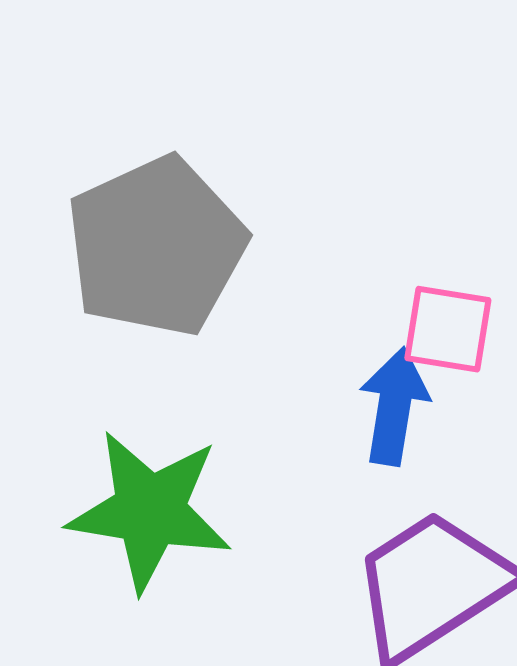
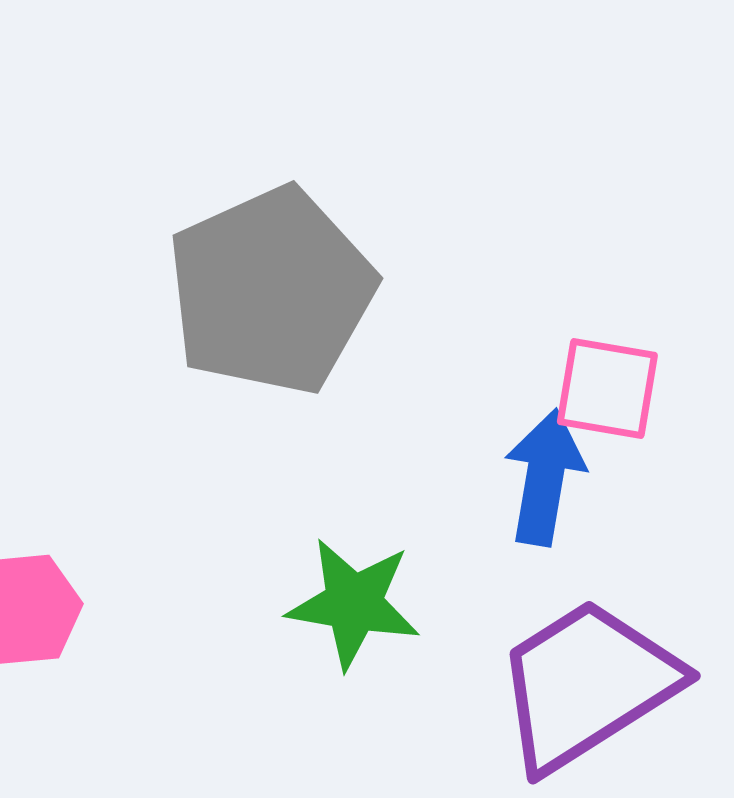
green star: (150, 511) -> (354, 603), moved, size x0.7

